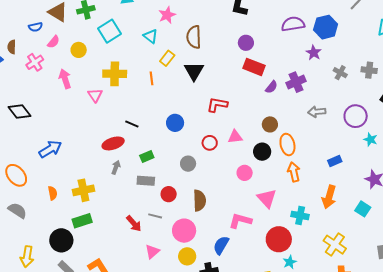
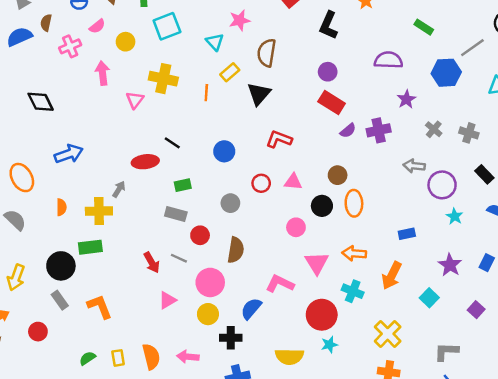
blue hexagon: (326, 27) -> (446, 73), moved
gray arrow: (317, 112) -> (414, 166), moved
gray arrow: (116, 167) -> (119, 189), moved
orange arrow: (294, 172) -> (354, 253), moved, turned -84

